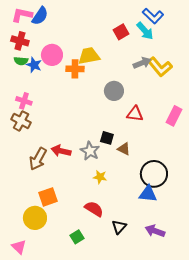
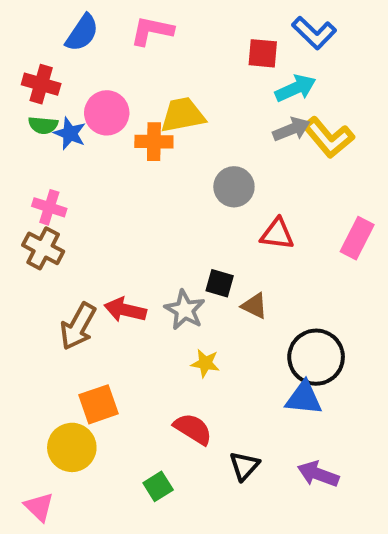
pink L-shape: (22, 15) -> (152, 31), moved
cyan arrow: (145, 31) -> (296, 88), moved, turned -72
red square: (121, 32) -> (263, 53), moved, turned 35

